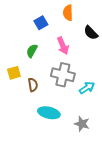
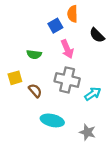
blue square: (41, 23) -> (55, 26), moved
green semicircle: (32, 51) -> (34, 54), turned -112
brown semicircle: (33, 85) -> (35, 91), turned -32

